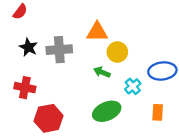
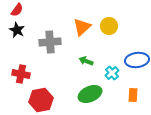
orange triangle: (97, 32) -> (82, 27), turned -42
black star: (28, 47) -> (17, 30), moved
yellow circle: (117, 52) -> (109, 26), moved

